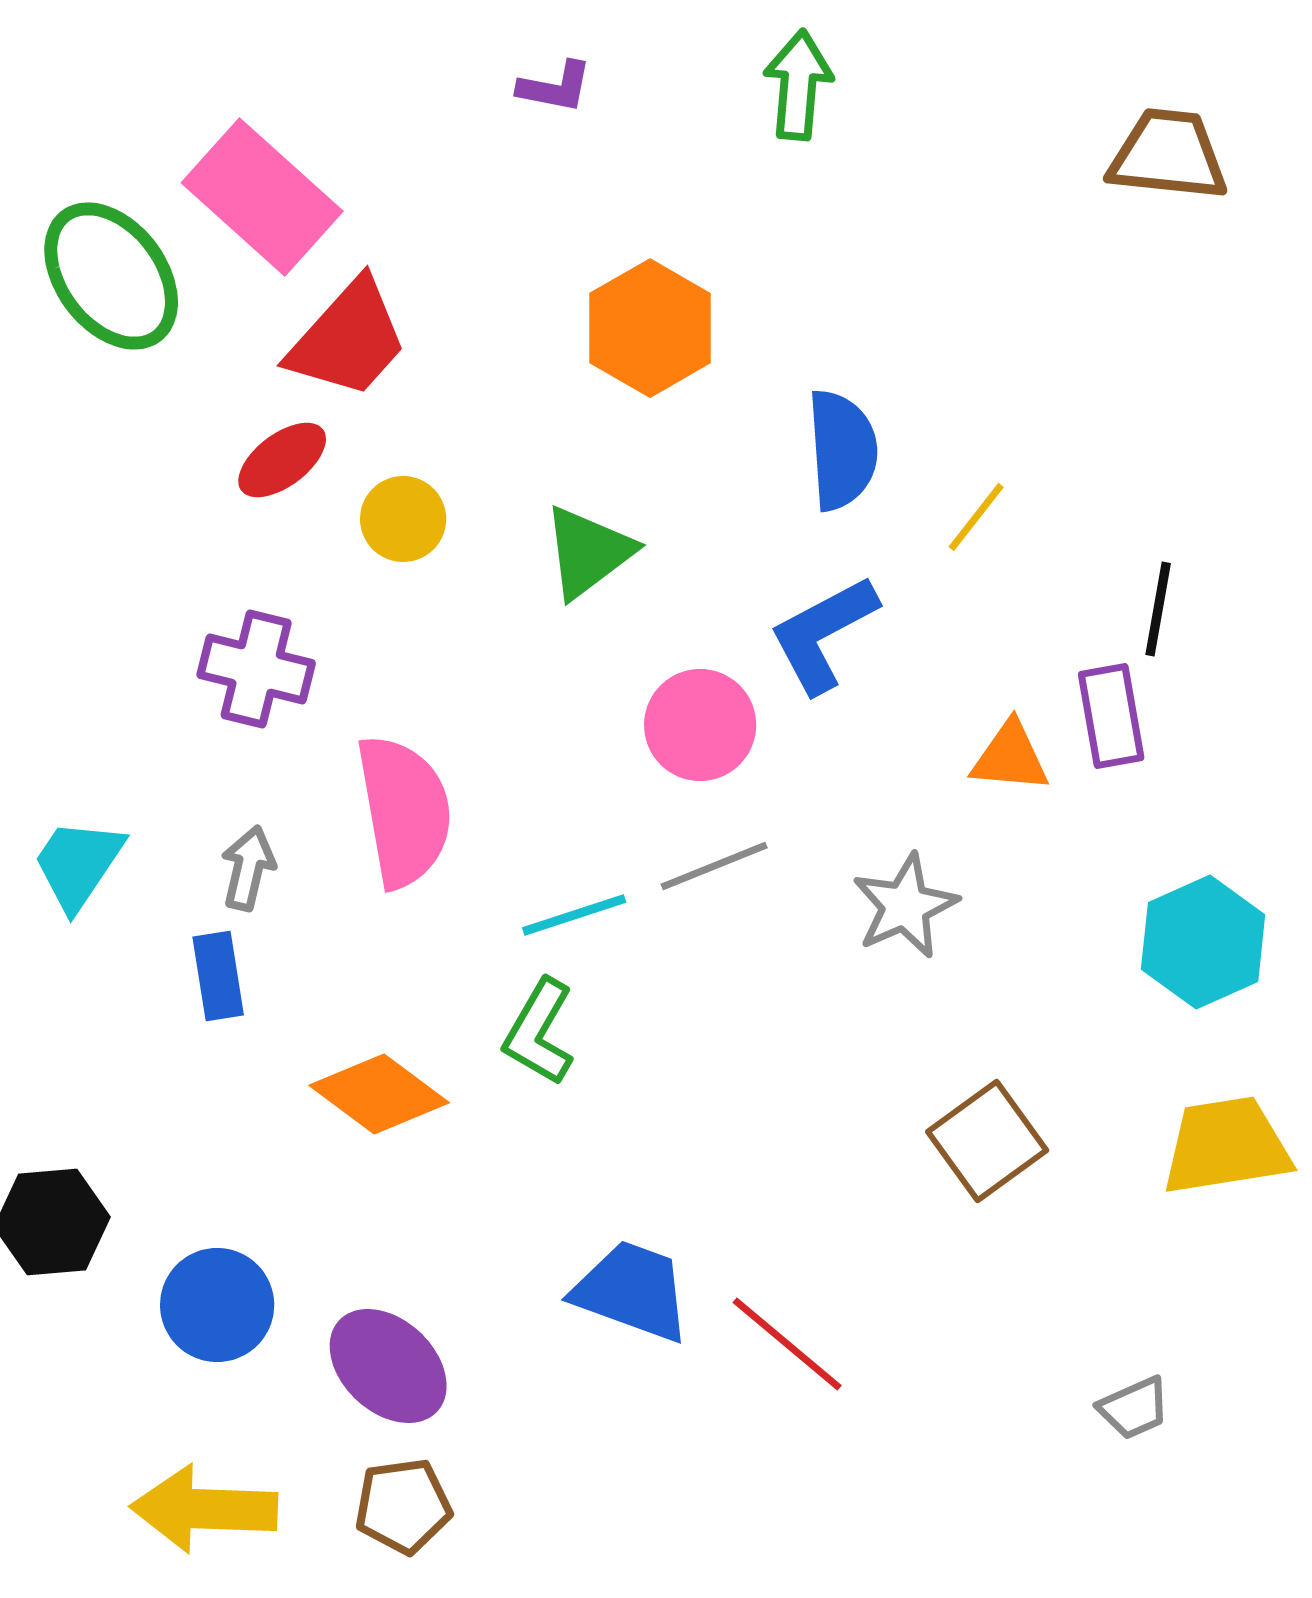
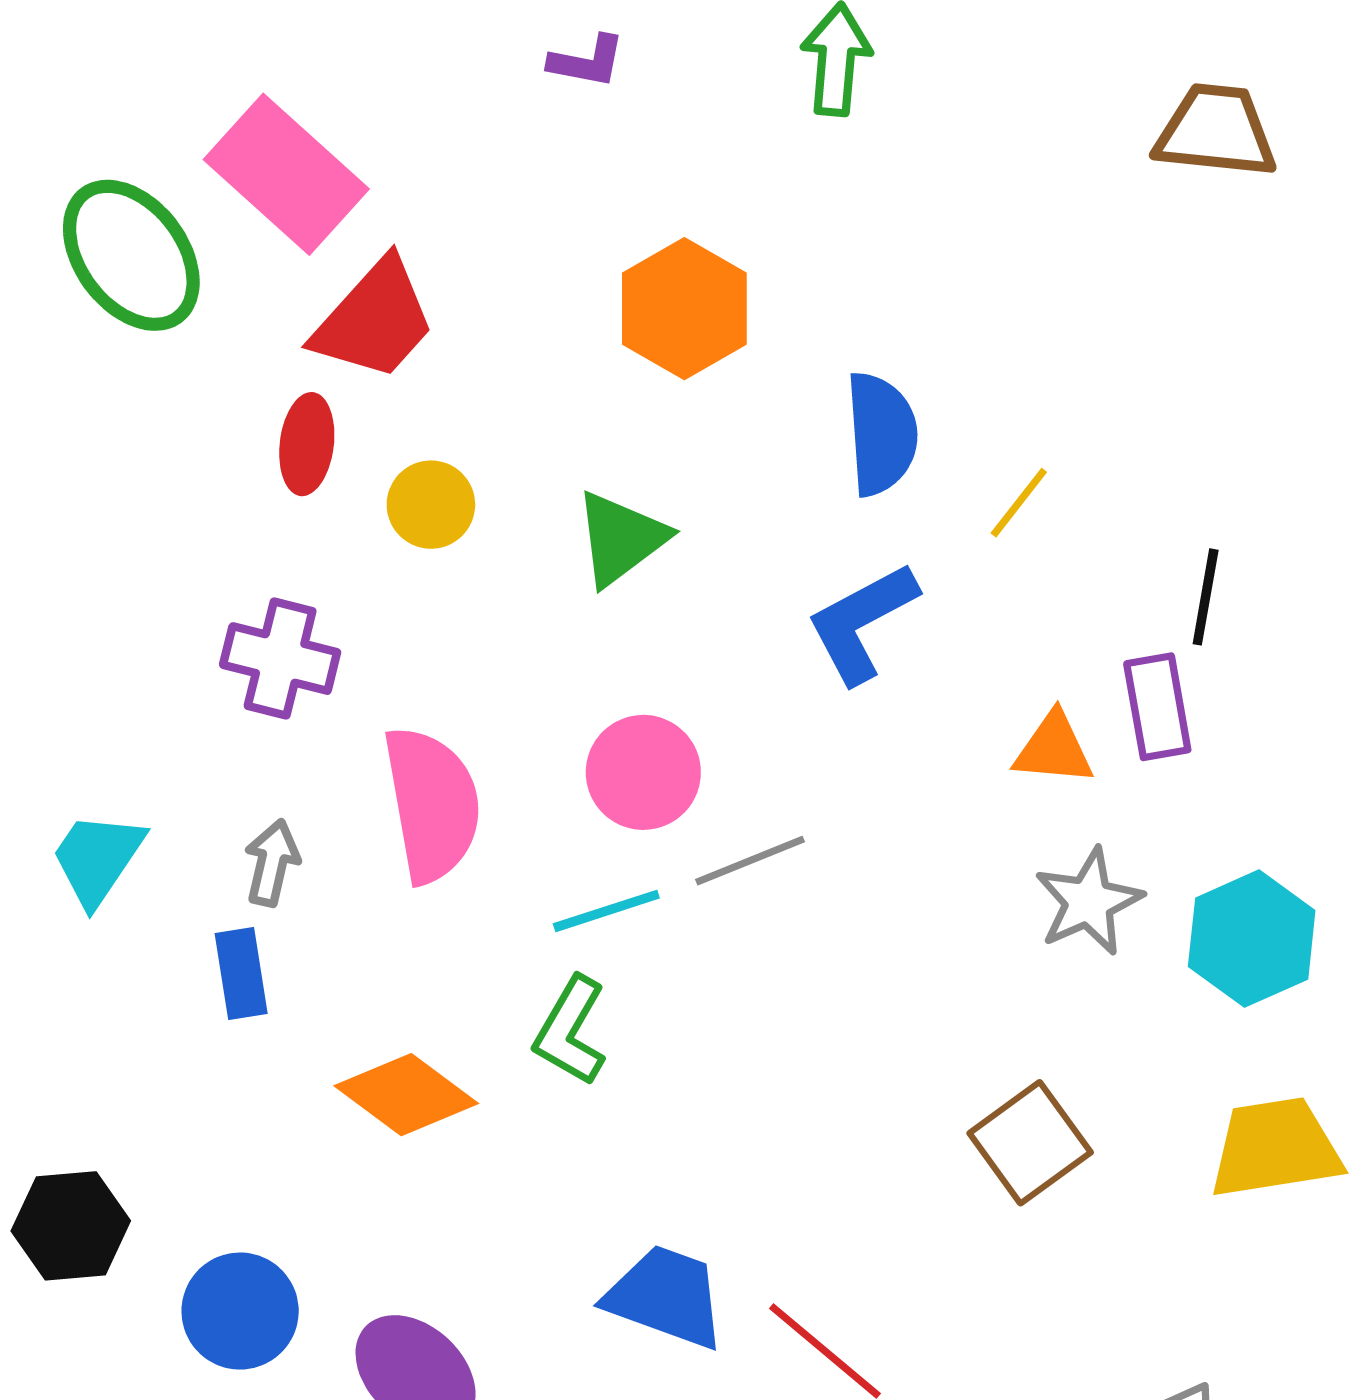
red ellipse: (282, 460) -> (307, 444), turned -46
pink circle: (700, 725) -> (643, 772), moved
gray star: (905, 906) -> (1089, 902), moved

